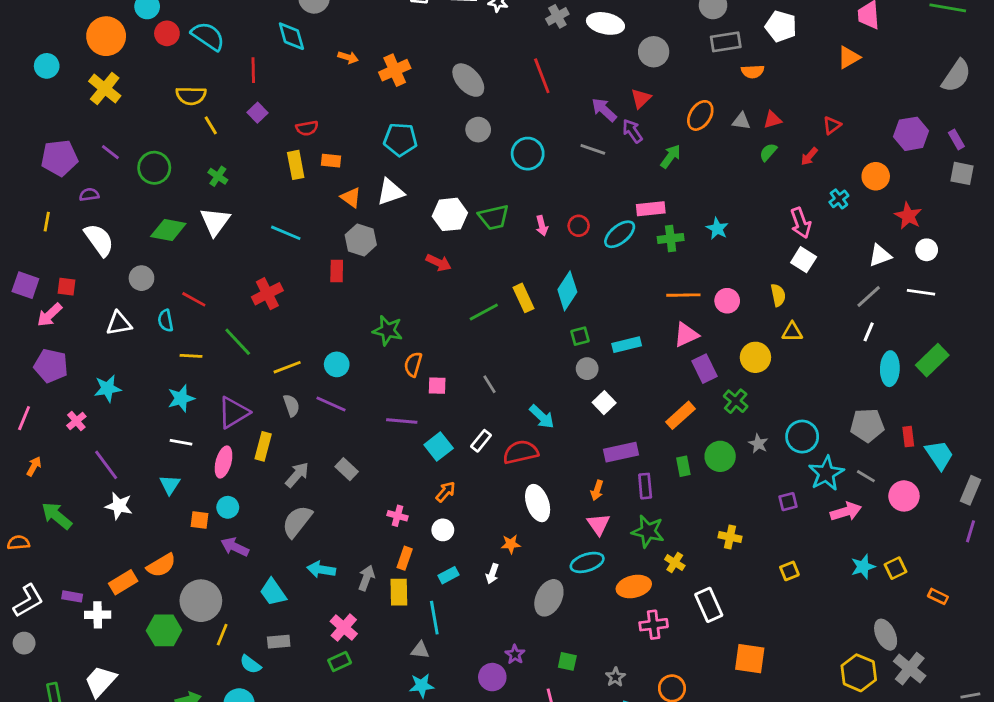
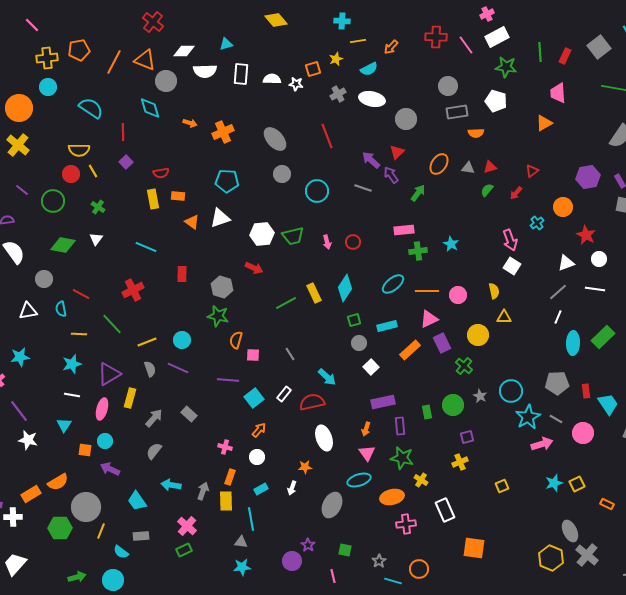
red circle: (167, 33) -> (71, 174), moved
white triangle: (215, 222) -> (96, 239), size x0.6
cyan ellipse: (620, 234) -> (393, 284), moved
gray hexagon: (361, 240) -> (222, 287), moved
orange rectangle: (680, 415) -> (410, 350), moved
purple square: (788, 502) -> (467, 437), moved
gray semicircle: (297, 521) -> (154, 451), size x0.7
yellow cross: (730, 537) -> (460, 462), turned -35

